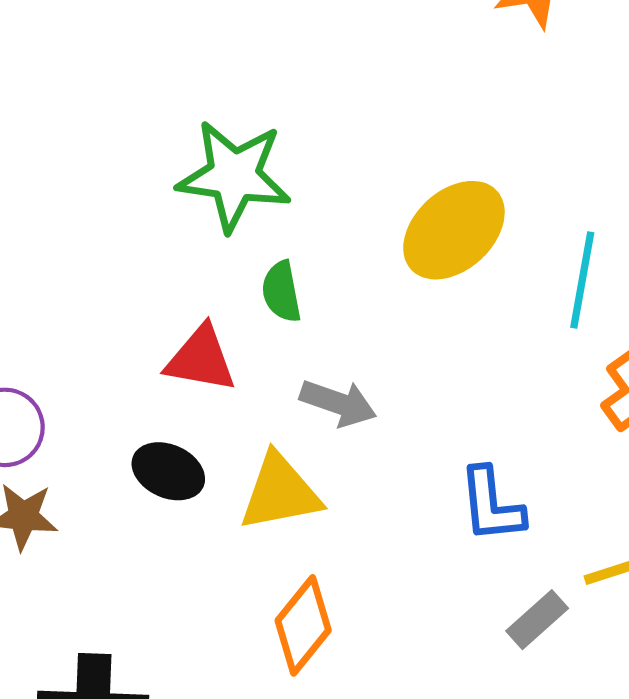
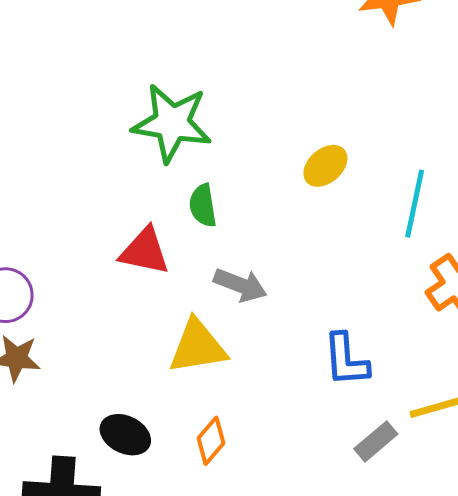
yellow ellipse: (454, 230) -> (325, 166), size x0.6
black ellipse: (168, 471) -> (125, 435), moved
orange diamond: (303, 625) -> (211, 441), size x0.7

